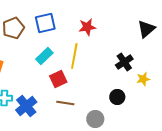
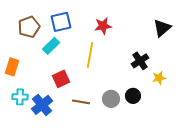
cyan rectangle: (44, 56) -> (51, 46), moved
red square: (58, 79) -> (61, 79), moved
gray circle: (95, 119) -> (111, 99), moved

